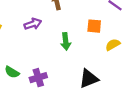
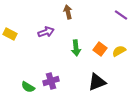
orange square: (94, 26) -> (100, 49), moved, turned 32
green semicircle: (12, 72) -> (28, 87), moved

